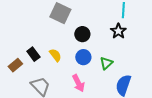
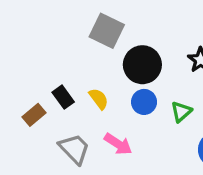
black circle: (82, 34) -> (142, 65), size x1.5
pink arrow: (78, 83) -> (118, 144), moved, turned -30

